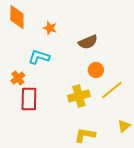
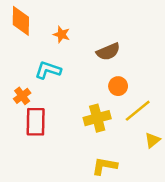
yellow triangle: (124, 126) -> (152, 140), moved

